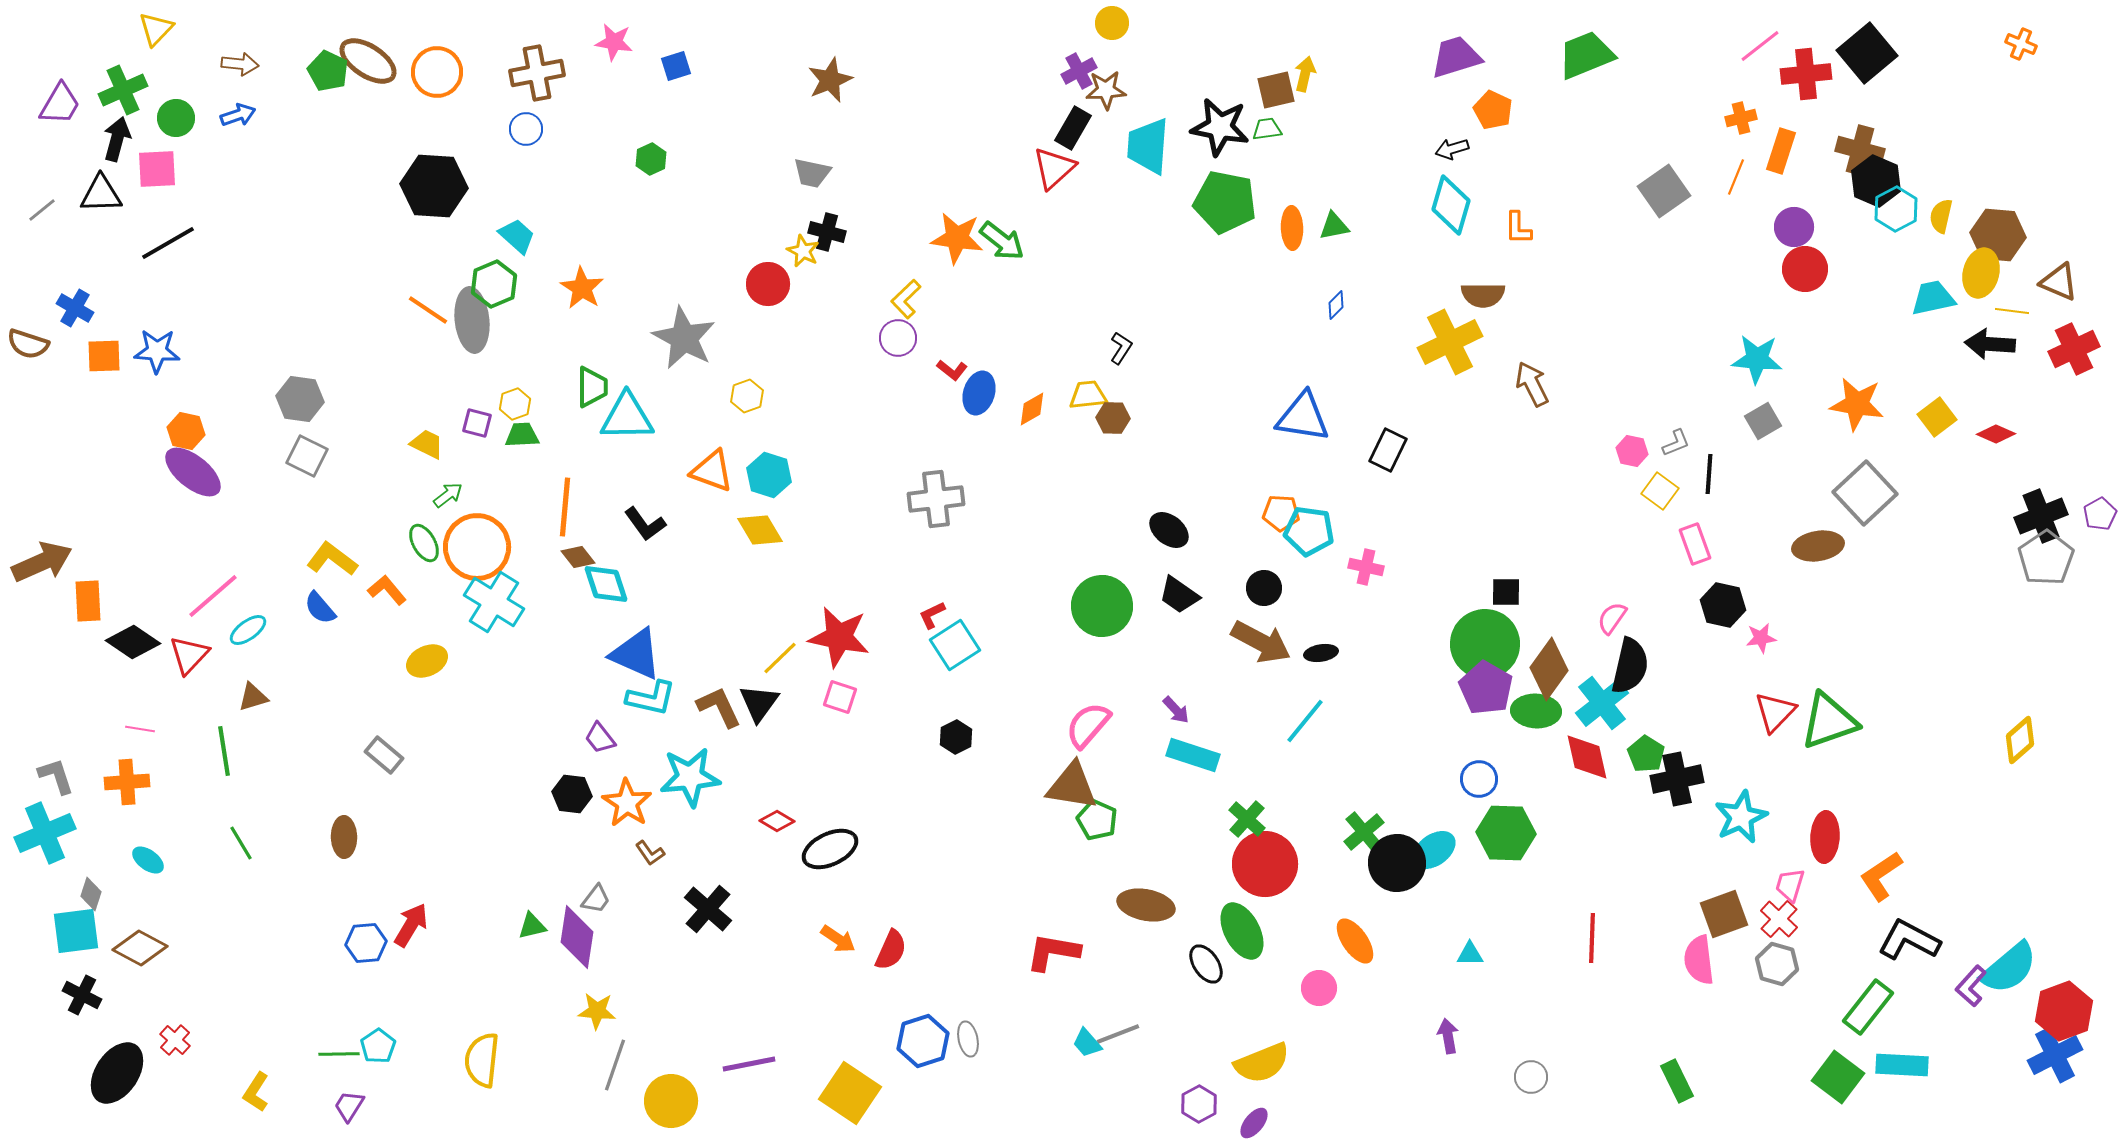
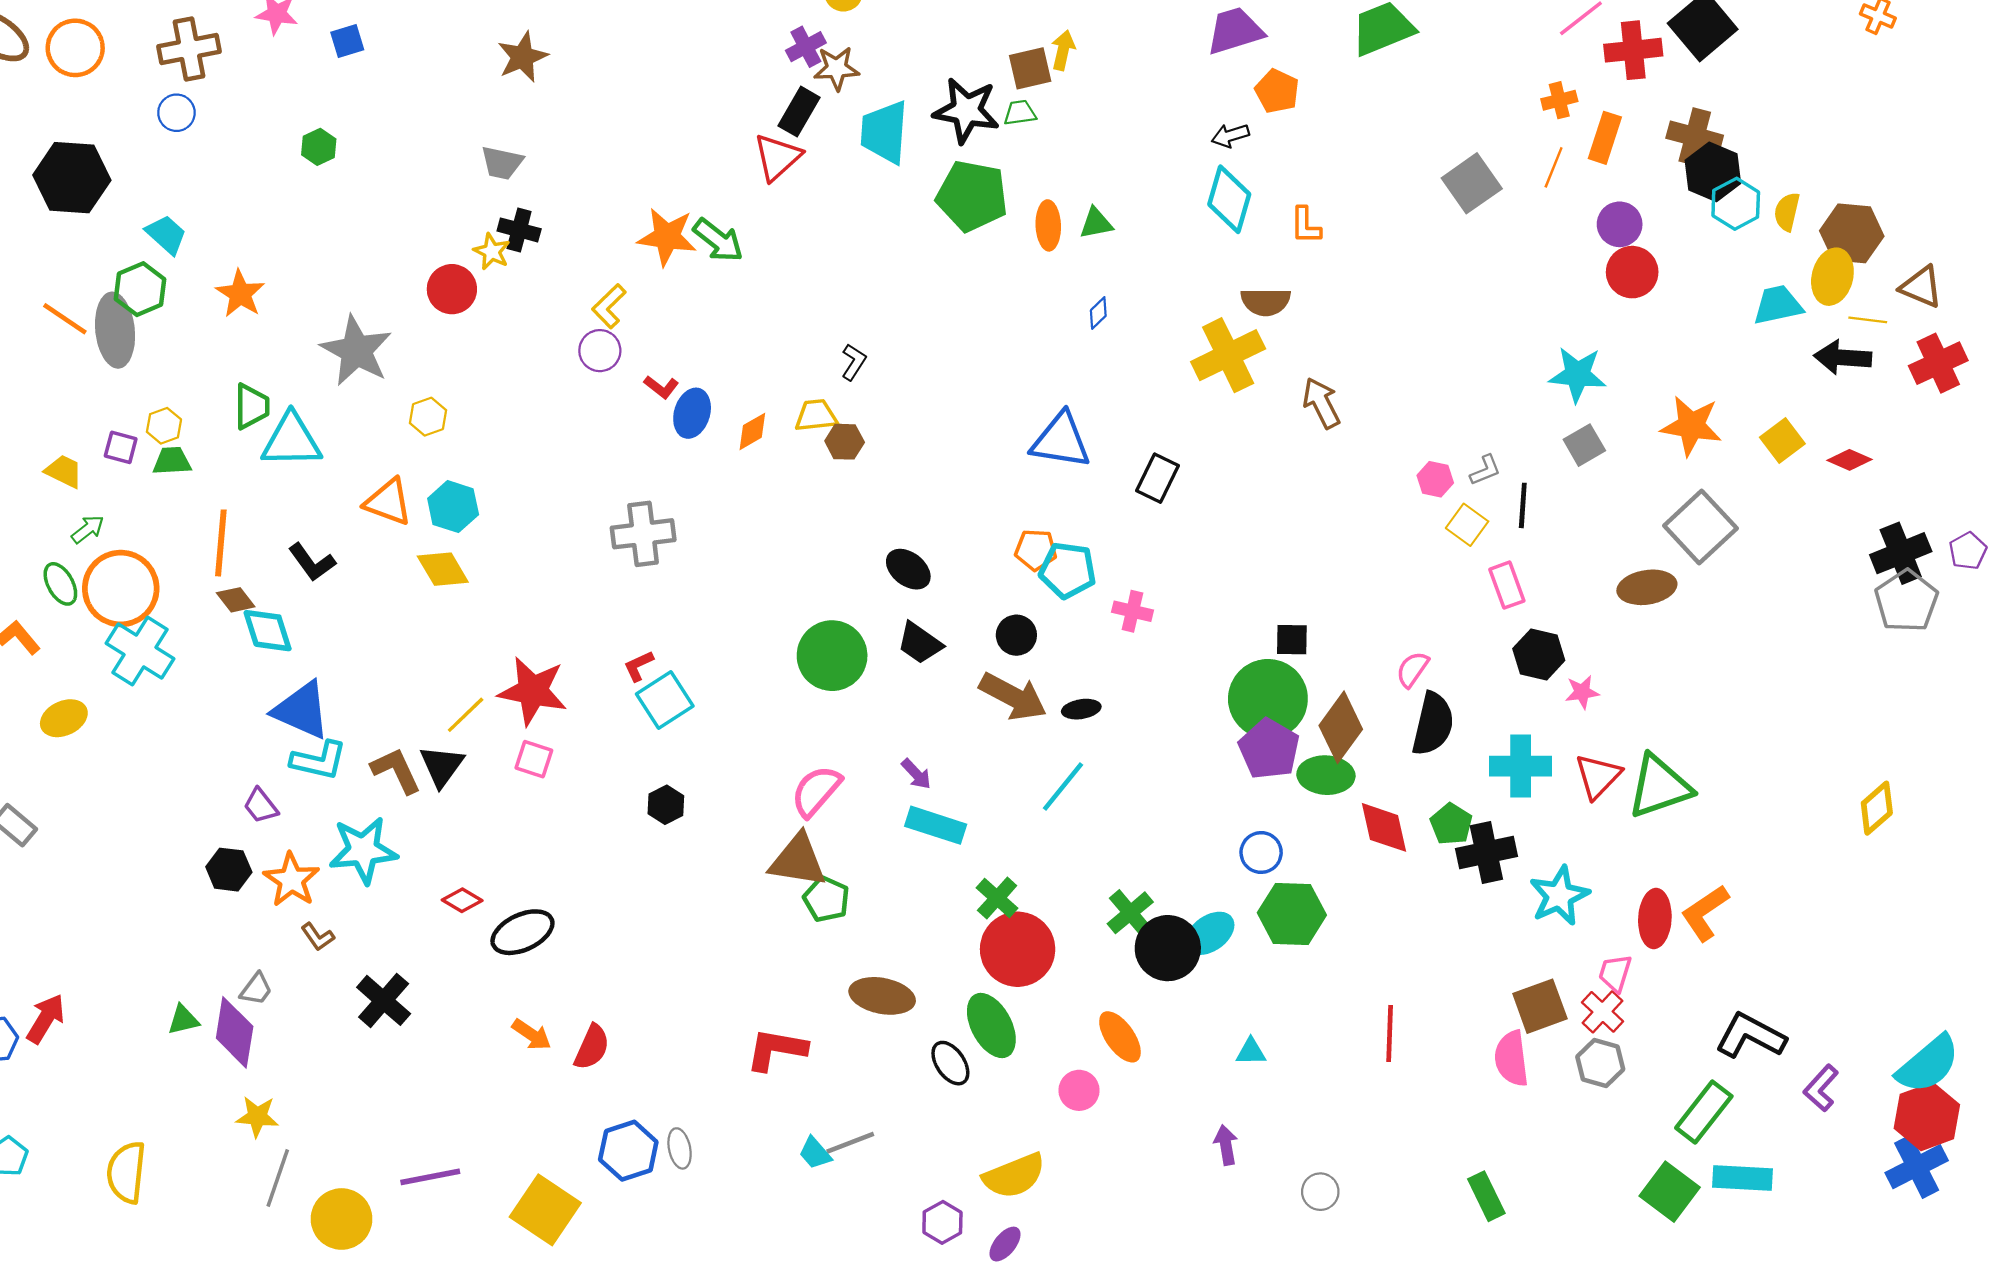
cyan cross: (1602, 703) -> (1521, 766), moved, turned 38
orange L-shape: (1881, 876) -> (1705, 913), moved
cyan semicircle: (2009, 968) -> (1928, 1064), moved

